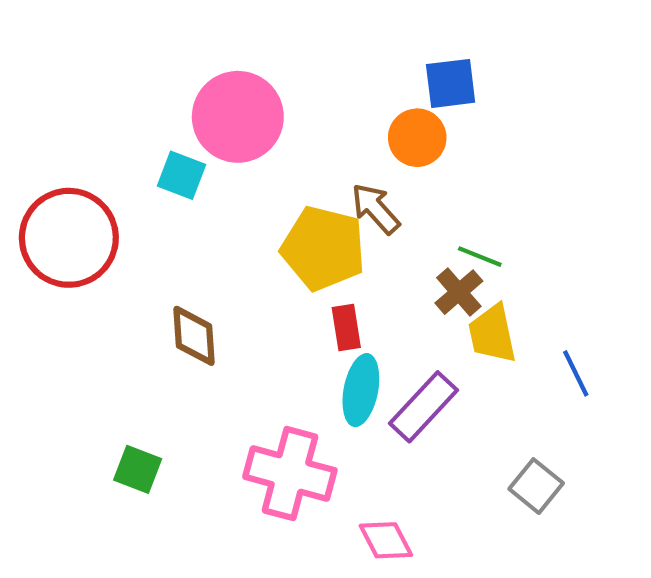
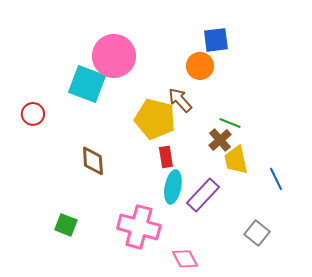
cyan square: (181, 175) -> (87, 84), size x1.6
red circle: (69, 238) -> (33, 114), size x0.5

